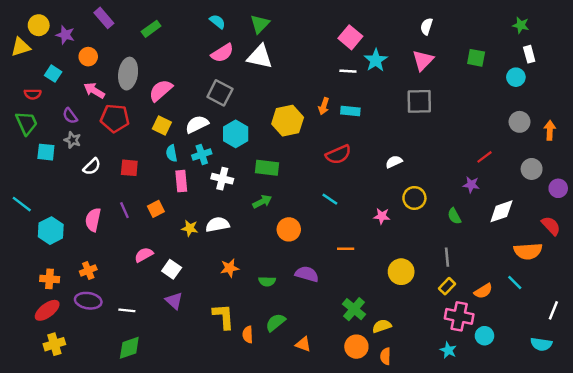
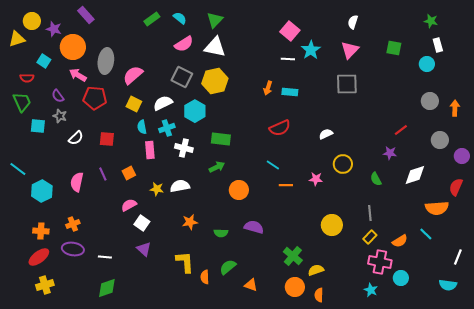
green rectangle: (151, 29) -> (152, 19), moved
orange circle: (88, 57) -> (73, 47), size x1.6
yellow hexagon: (288, 121) -> (215, 81), moved
red semicircle: (551, 226) -> (456, 187), turned -114
orange line: (346, 249) -> (286, 185), moved
pink semicircle: (144, 255) -> (129, 205), moved

